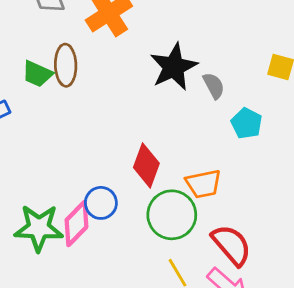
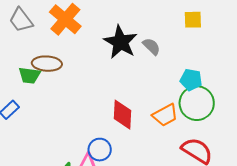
brown ellipse: (66, 65) -> (47, 64), turned -68
cyan pentagon: (247, 123) -> (191, 80), moved
green circle: (172, 215) -> (197, 103), moved

